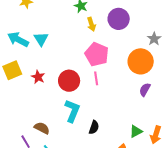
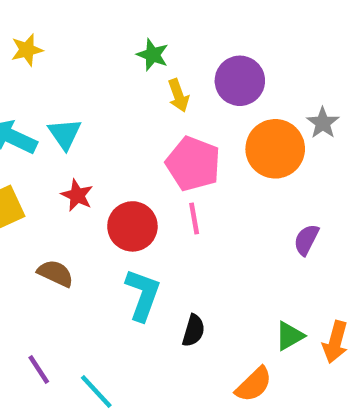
orange circle: (141, 61) -> (275, 149), moved
red star: (38, 77) -> (77, 195), moved
brown semicircle: (42, 128) -> (56, 273), moved

